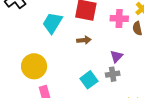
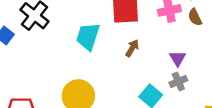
brown arrow: (84, 40) -> (132, 48), turned -40

